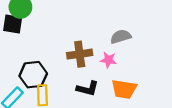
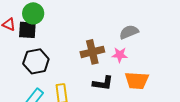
black hexagon: (33, 75) -> (36, 61), moved

